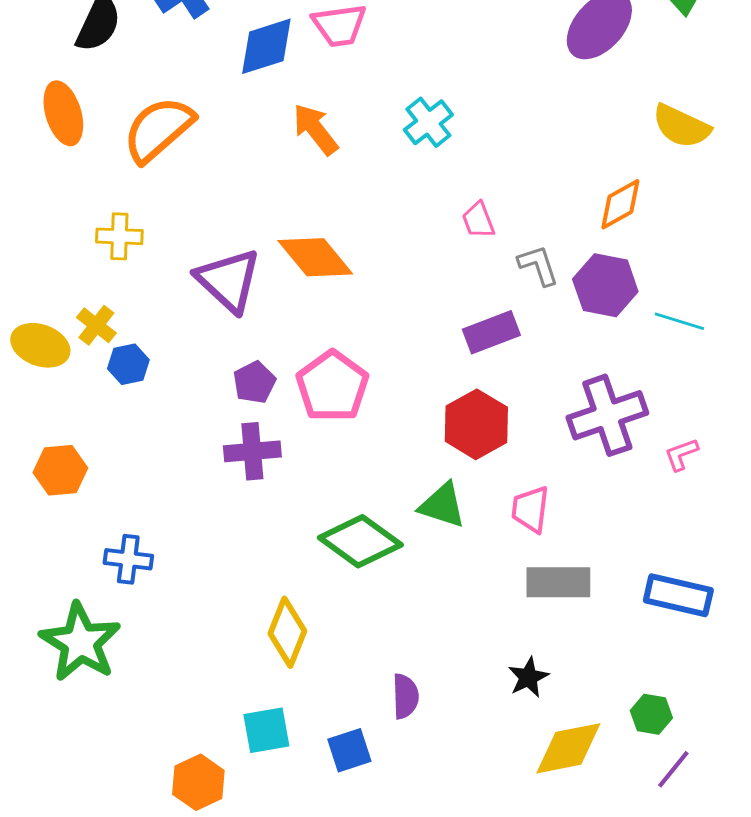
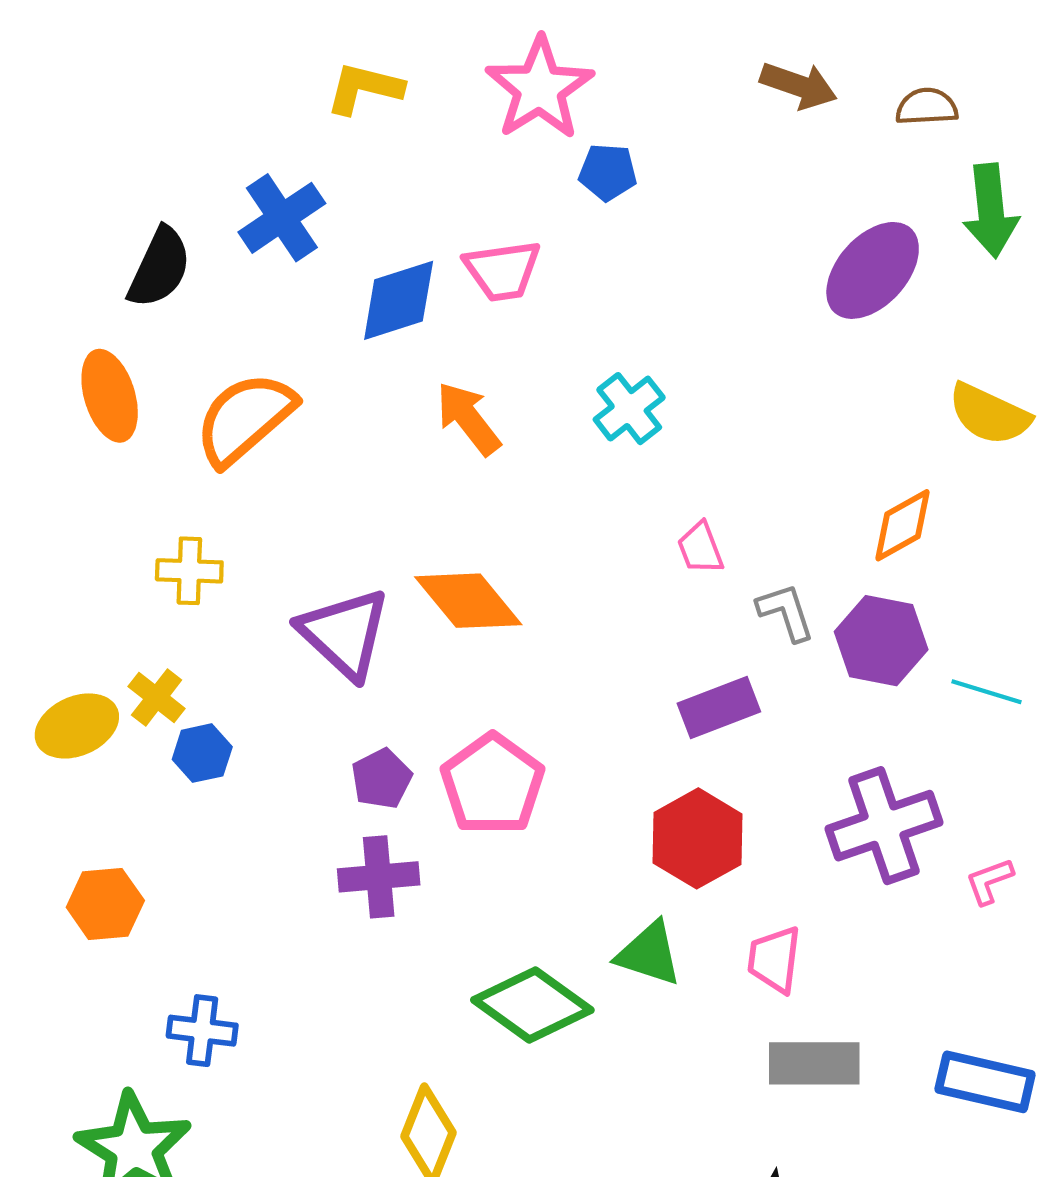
yellow ellipse: (40, 345) -> (77, 726), turned -44

